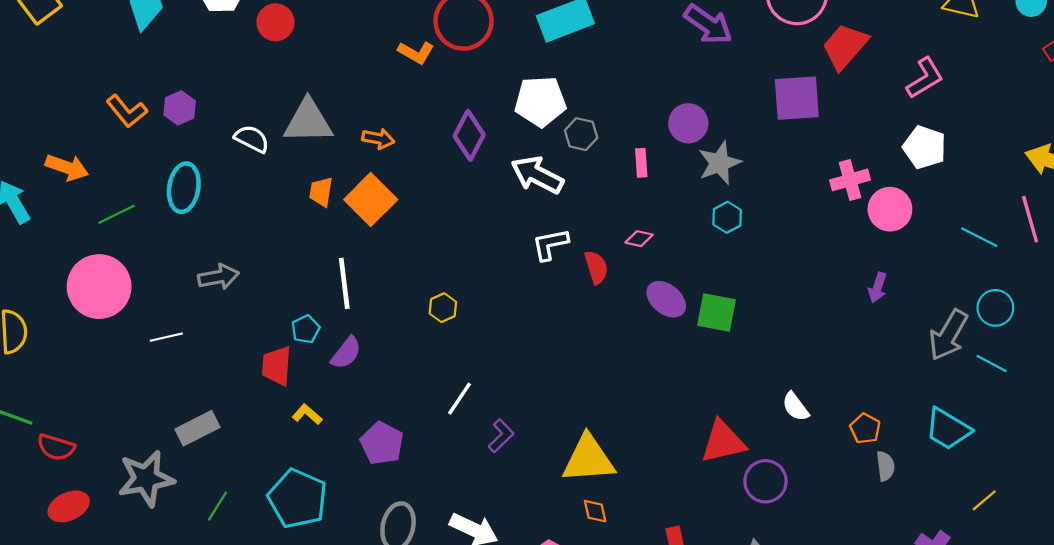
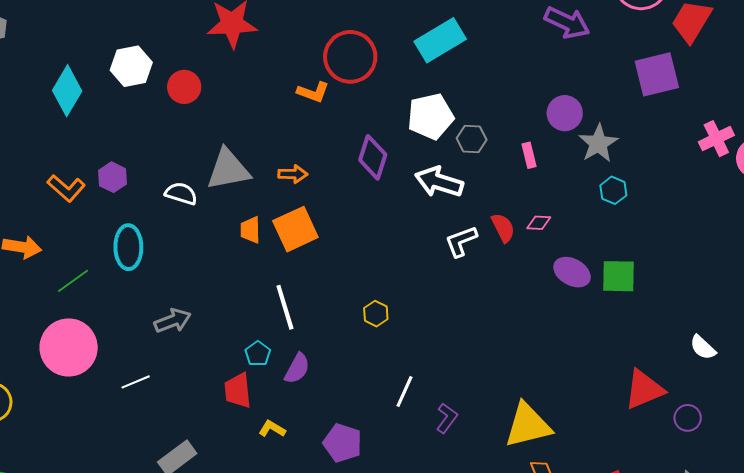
orange square: (371, 200) -> (295, 229), turned 30
red semicircle: (596, 267) -> (503, 228), moved
purple circle: (765, 481) -> (688, 418), size x0.7

